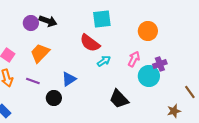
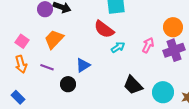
orange circle: (148, 31) -> (173, 27), moved
purple cross: (160, 64) -> (174, 50), size x1.5
cyan circle: (149, 76) -> (163, 92), moved

